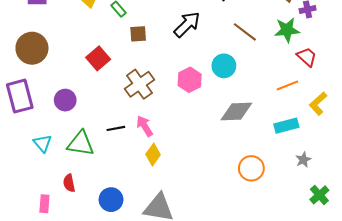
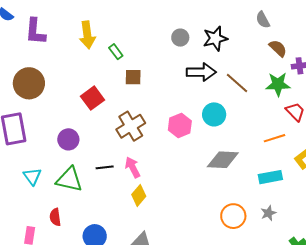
black arrow: (187, 24) -> (201, 72), moved, turned 40
purple circle: (65, 100) -> (68, 139), moved
gray star: (303, 160) -> (268, 213), moved

